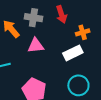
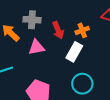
red arrow: (61, 14) -> (58, 30), moved
white rectangle: (73, 53) -> (74, 52), turned -30

